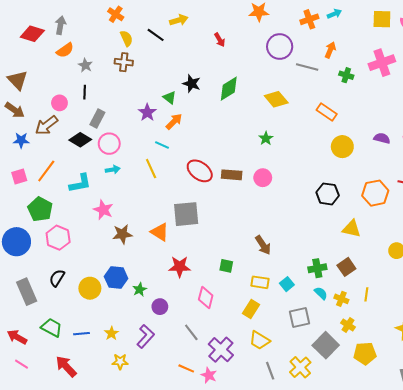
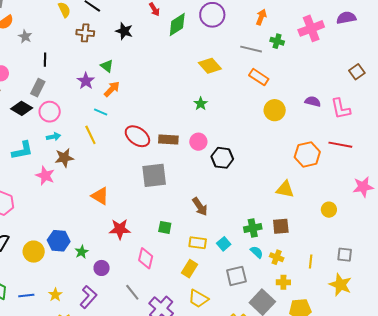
brown cross: (124, 62) -> (85, 33), moved
gray line: (307, 67) -> (251, 49), moved
black star: (192, 84) -> (124, 31), moved
green diamond: (229, 89) -> (177, 25), moved
black line: (85, 92) -> (45, 60), moved
black hexagon: (328, 194) -> (222, 158), moved
gray square: (186, 214) -> (154, 175), moved
brown star: (122, 234) -> (64, 158), moved
brown square: (346, 267) -> (281, 226), turned 30
yellow line: (366, 294) -> (311, 261), moved
yellow cross: (348, 325) -> (283, 282), turned -32

